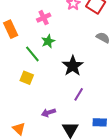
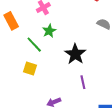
purple line: (79, 94) -> (83, 82), turned -40

